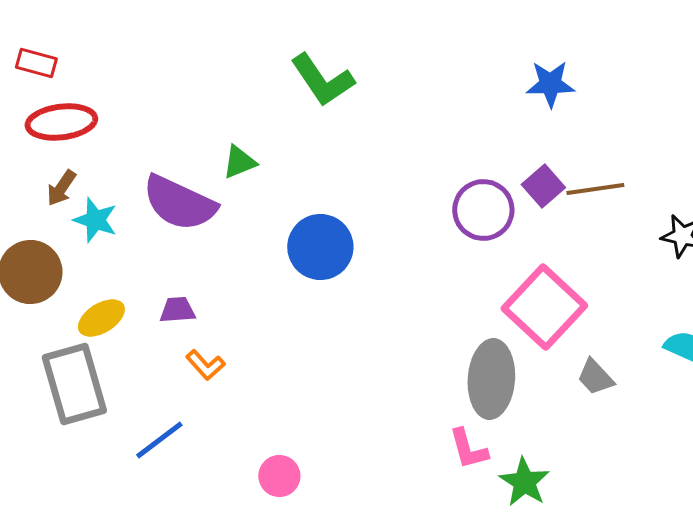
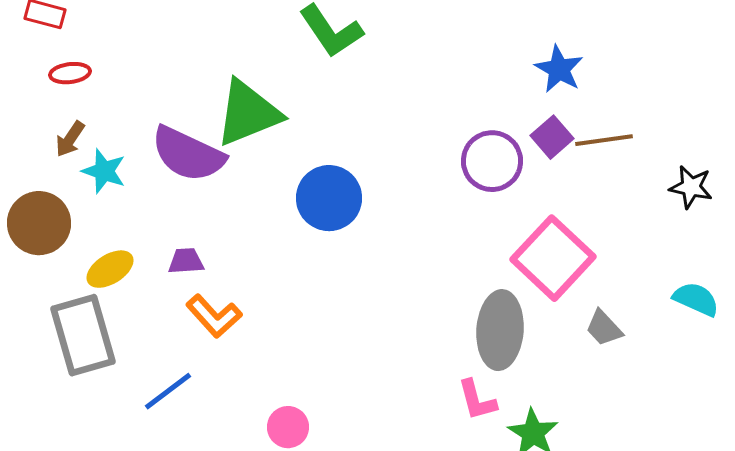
blue star: (550, 84) -> (559, 69), moved, turned 30
red ellipse: (61, 122) -> (70, 73), size x0.6
green triangle: (239, 162) -> (248, 113), size x2.0
orange L-shape: (205, 365) -> (214, 316), size x1.4

